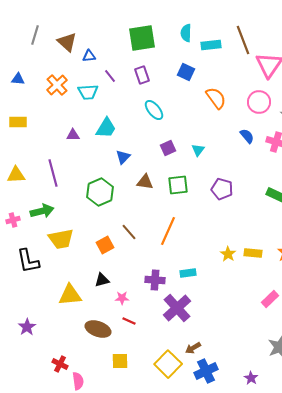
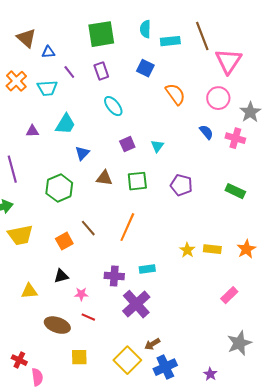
yellow triangle: (70, 295) -> (29, 291), size x0.7

